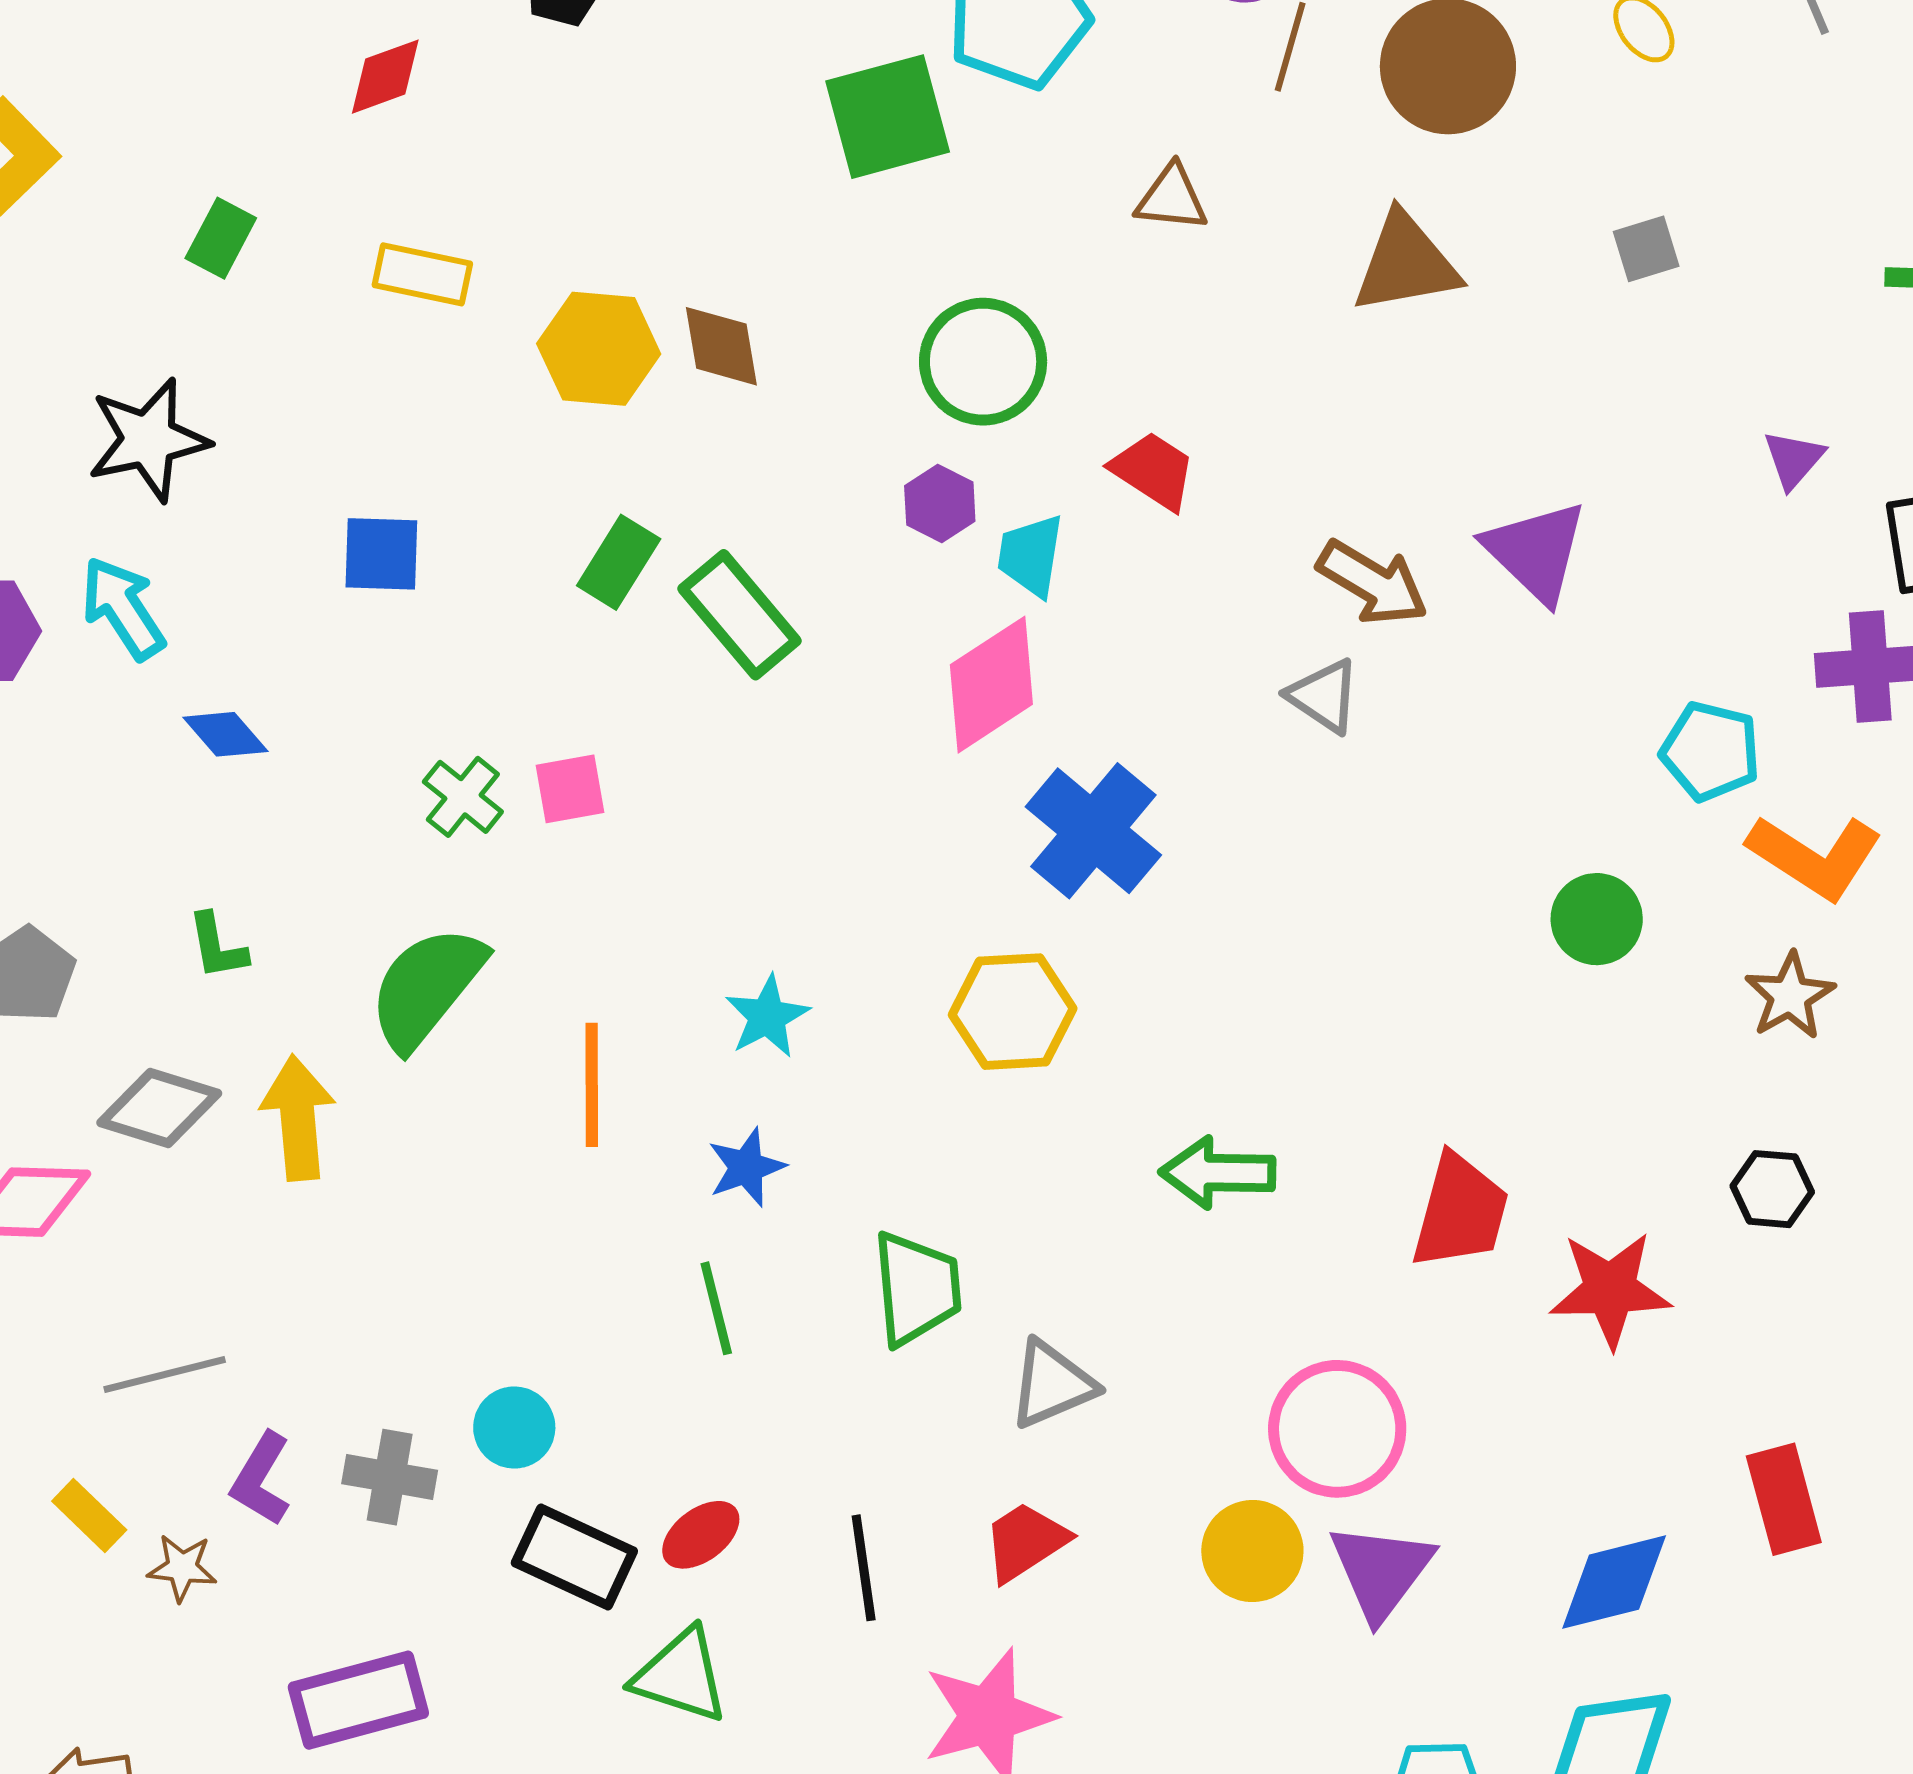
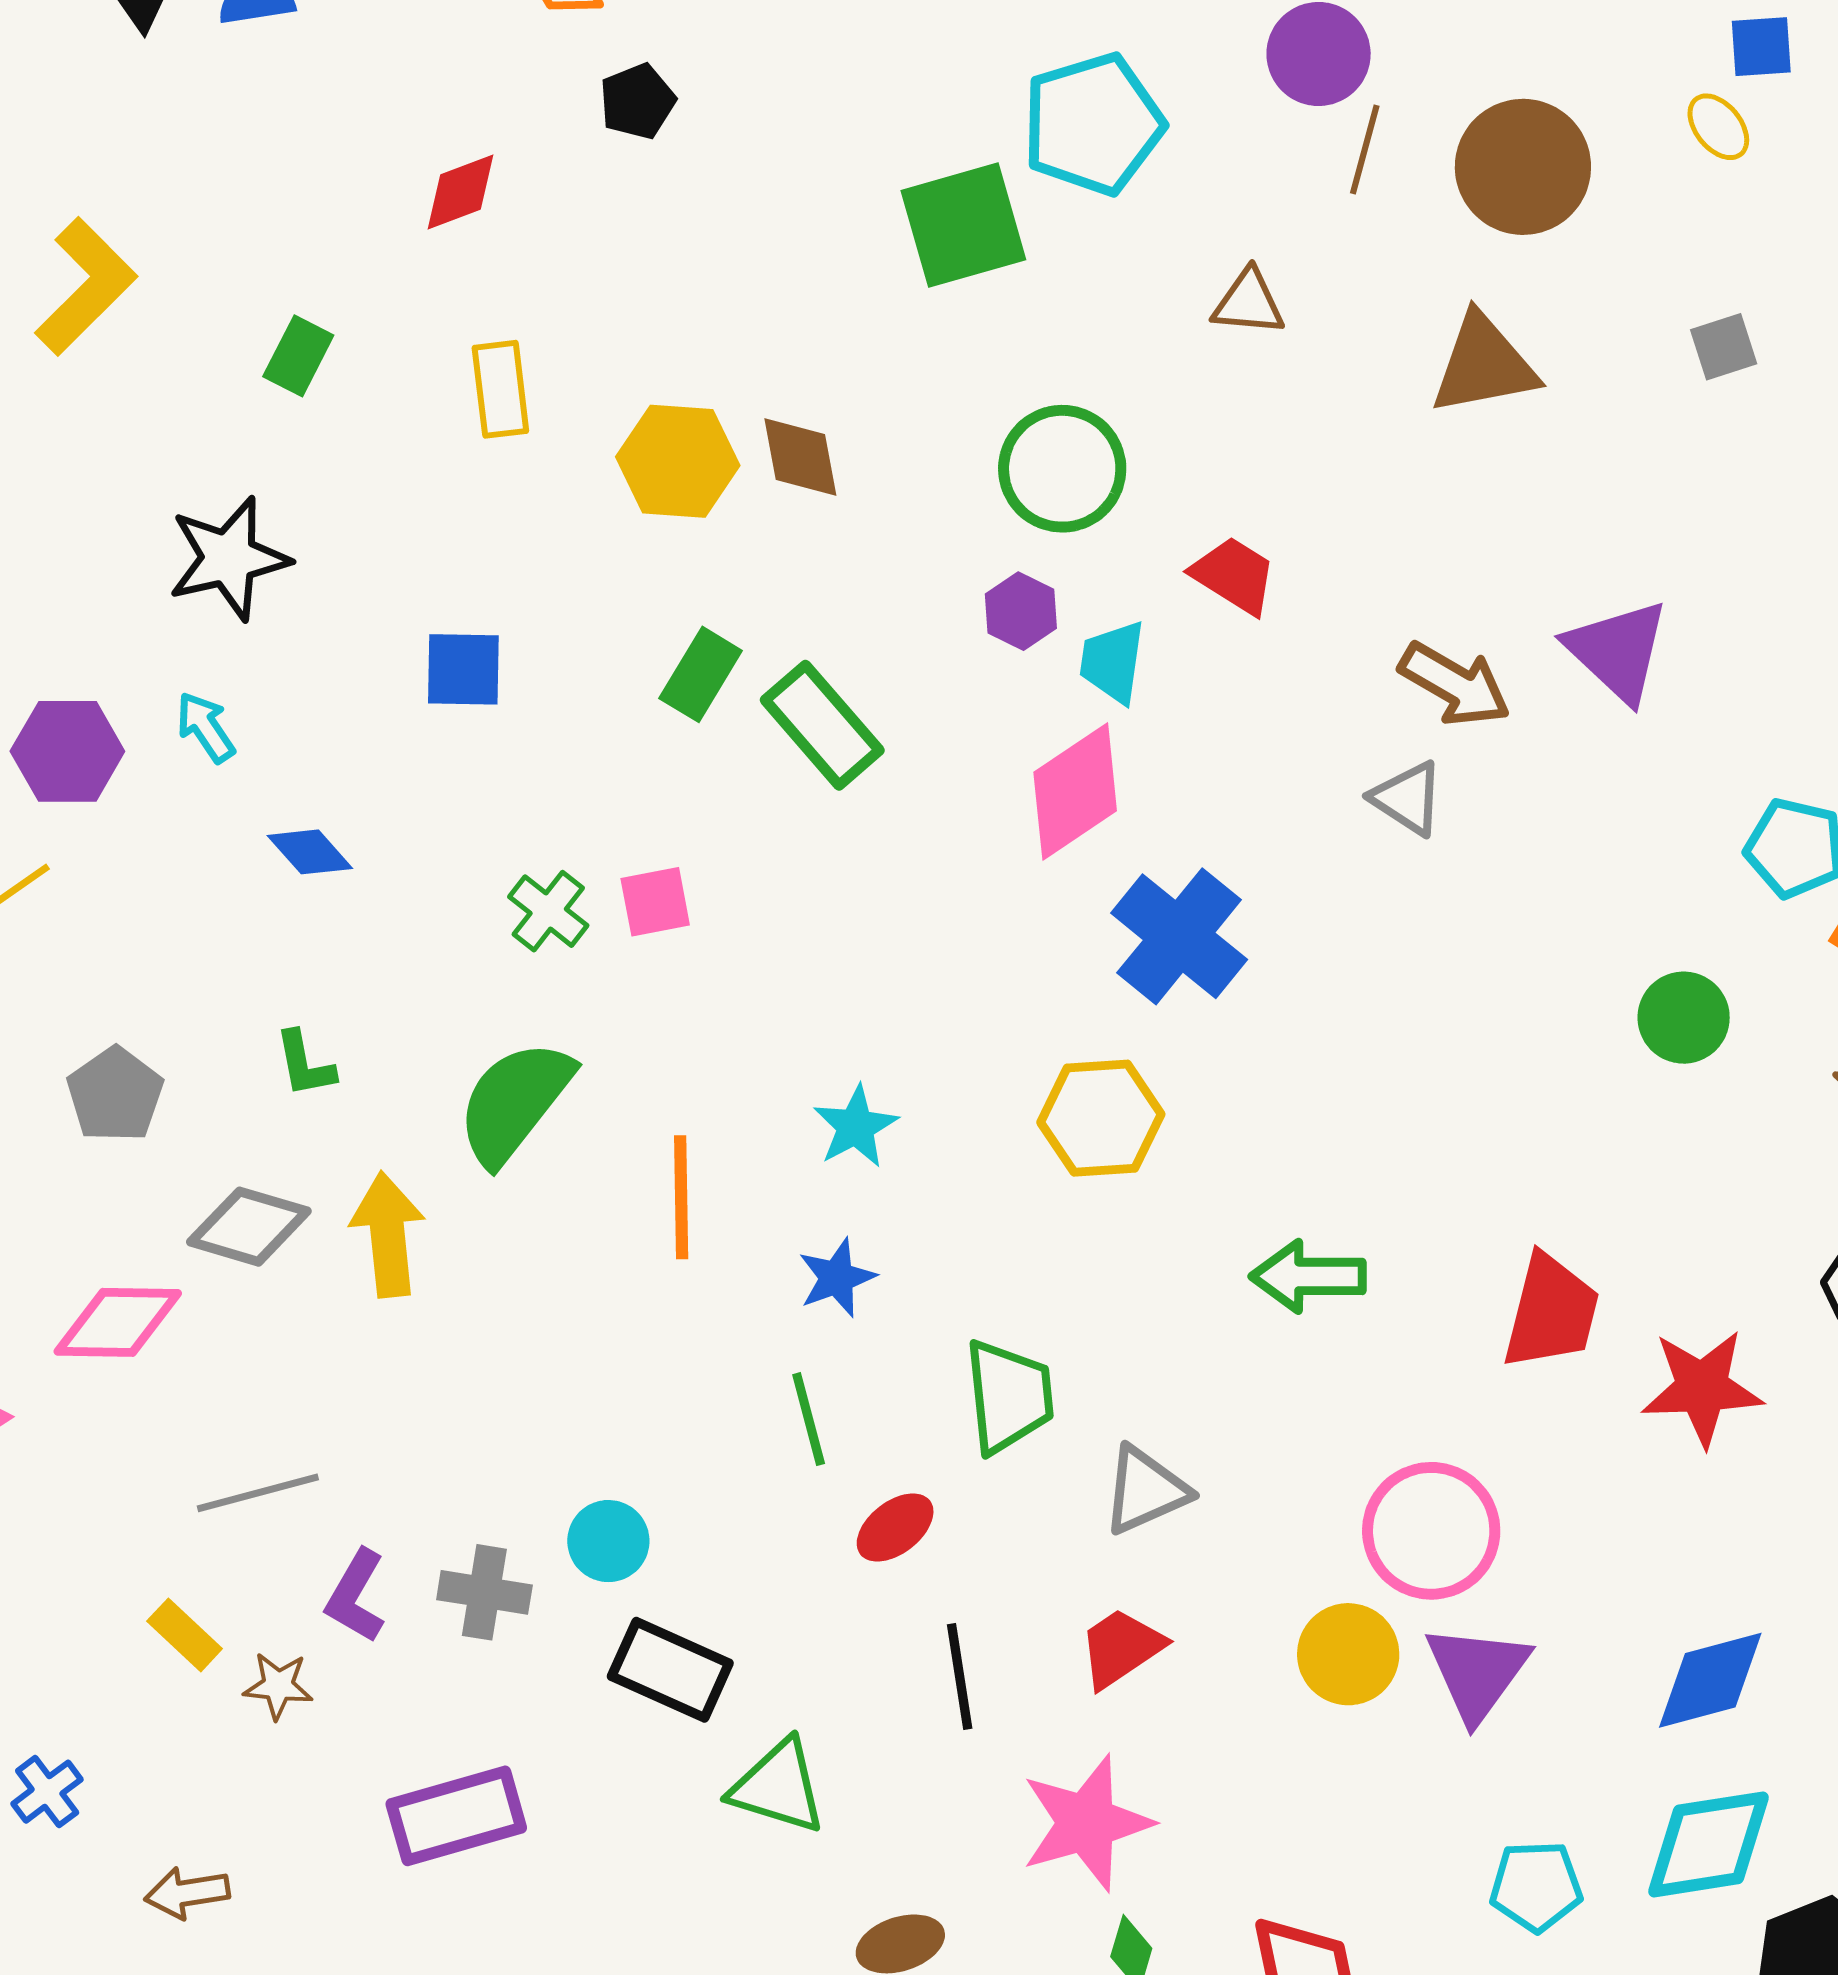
yellow rectangle: (422, 274) -> (500, 389), turned 72
cyan arrow: (123, 608) -> (206, 727), size x0.7
red ellipse: (701, 1535) -> (895, 1527), moved

